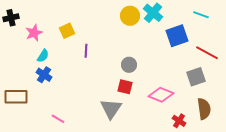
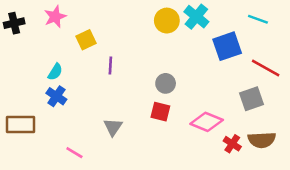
pink star: (34, 33) -> (55, 17), moved
gray triangle: (111, 109) -> (113, 127), moved, size x0.7
brown semicircle: (204, 109) -> (262, 140), turned 95
red cross: (179, 121) -> (232, 144), moved

